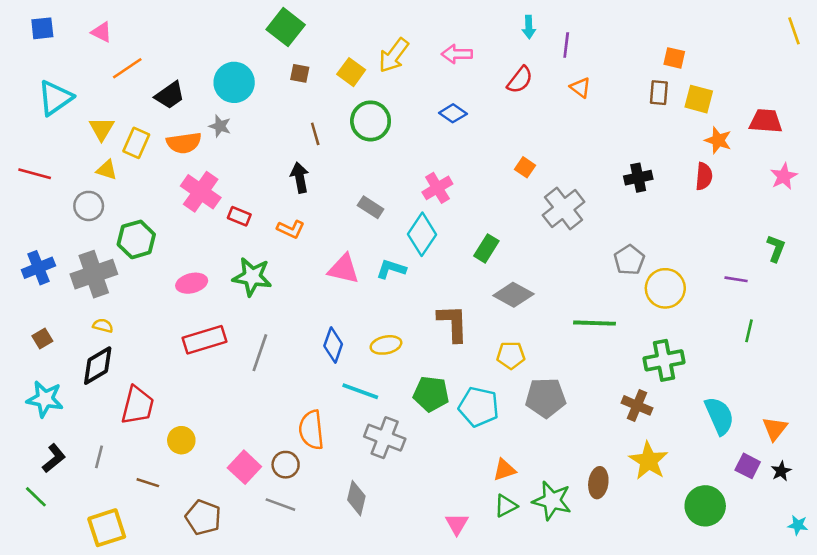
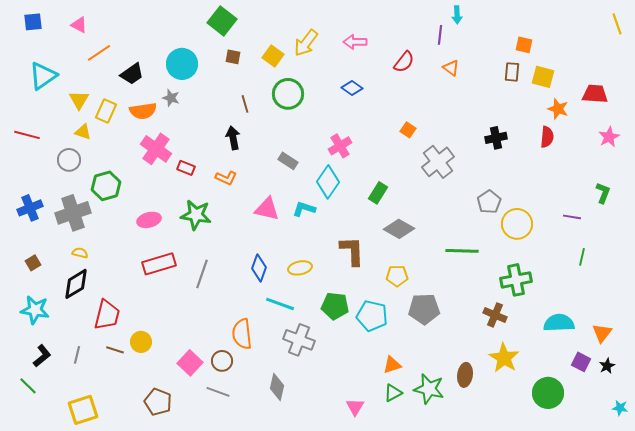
cyan arrow: (529, 27) -> (457, 15), moved
cyan semicircle: (719, 416) -> (559, 323), turned -68
brown line: (148, 483) -> (115, 350), moved

